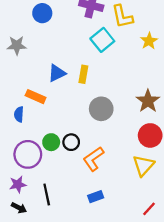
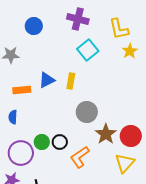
yellow L-shape: (122, 16) -> (119, 29), moved
orange rectangle: (36, 97) -> (22, 90), moved, turned -30
brown star: (148, 101) -> (106, 134), moved

